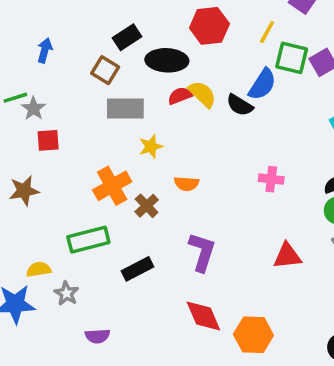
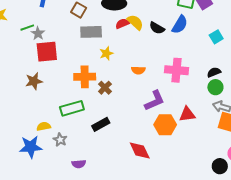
blue semicircle: (262, 84) -> (180, 25), moved
red square: (48, 140) -> (47, 52), size x1.6
pink cross: (271, 179) -> (176, 70), size x1.6
orange semicircle: (187, 184) -> (138, 70), moved
orange cross: (112, 186) -> (85, 77), turned 30
purple L-shape: (202, 252) -> (155, 101), moved, turned 50
orange hexagon: (253, 335) -> (165, 125), moved

